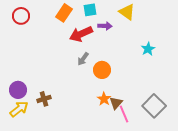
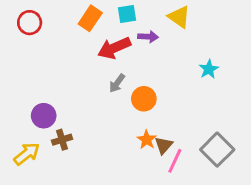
purple circle: (18, 90) -> (44, 116), moved
pink line: (124, 114) -> (175, 161), turned 48

